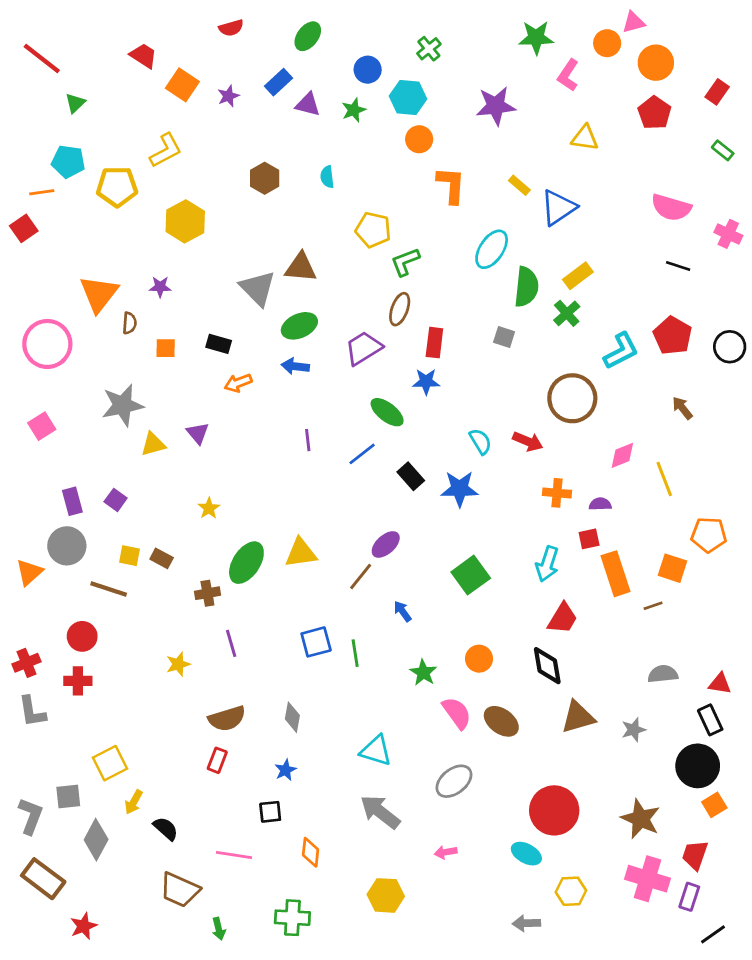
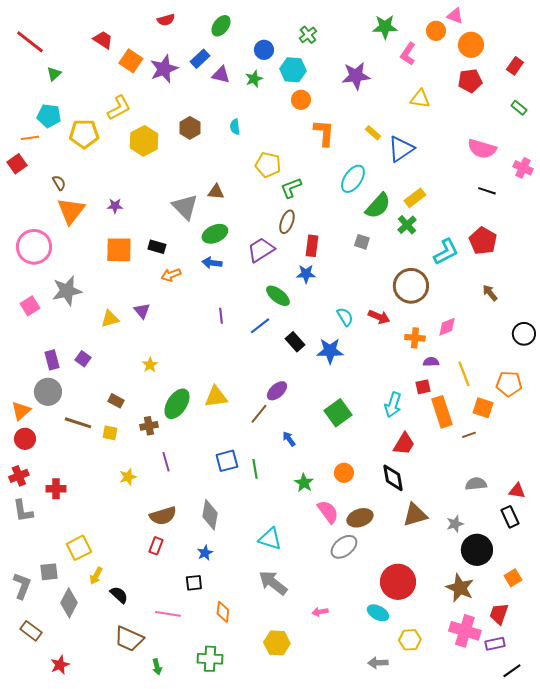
pink triangle: (634, 22) -> (455, 16), turned 36
purple star: (228, 96) -> (164, 69), size x1.8
red pentagon: (654, 113) -> (470, 81), turned 30
yellow hexagon: (185, 221) -> (144, 141), moved
brown triangle: (301, 267) -> (216, 192), size x0.7
green semicircle: (526, 287) -> (378, 206), turned 36
brown semicircle: (129, 323) -> (59, 183), moved, turned -35
black circle: (730, 347) -> (524, 334), moved
orange square: (166, 348) -> (119, 250), size x1.8
gray star: (123, 405) -> (67, 291), moved
yellow line: (664, 479) -> (464, 374), moved
orange cross: (557, 493) -> (415, 338), moved
yellow square: (129, 556) -> (110, 433), moved
red circle: (82, 636) -> (25, 439), moved
gray diamond: (292, 717) -> (210, 515), size x1.4
brown ellipse: (501, 721) -> (360, 518), turned -55
black circle: (698, 766) -> (477, 550), moved
gray ellipse: (454, 781) -> (344, 547), moved
brown rectangle: (43, 879) -> (31, 631), size x0.7
purple rectangle: (689, 897) -> (495, 644), turned 60

